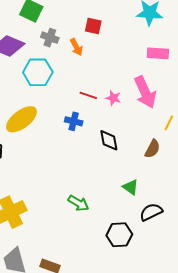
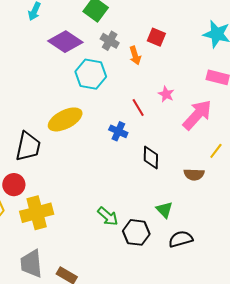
pink arrow: (145, 92) -> (197, 115), turned -124
red line: (88, 95) -> (138, 107), turned 30
pink star: (113, 98) -> (166, 94), moved
brown semicircle: (152, 149) -> (194, 174), turned 54
black hexagon: (119, 235) -> (136, 232), moved

